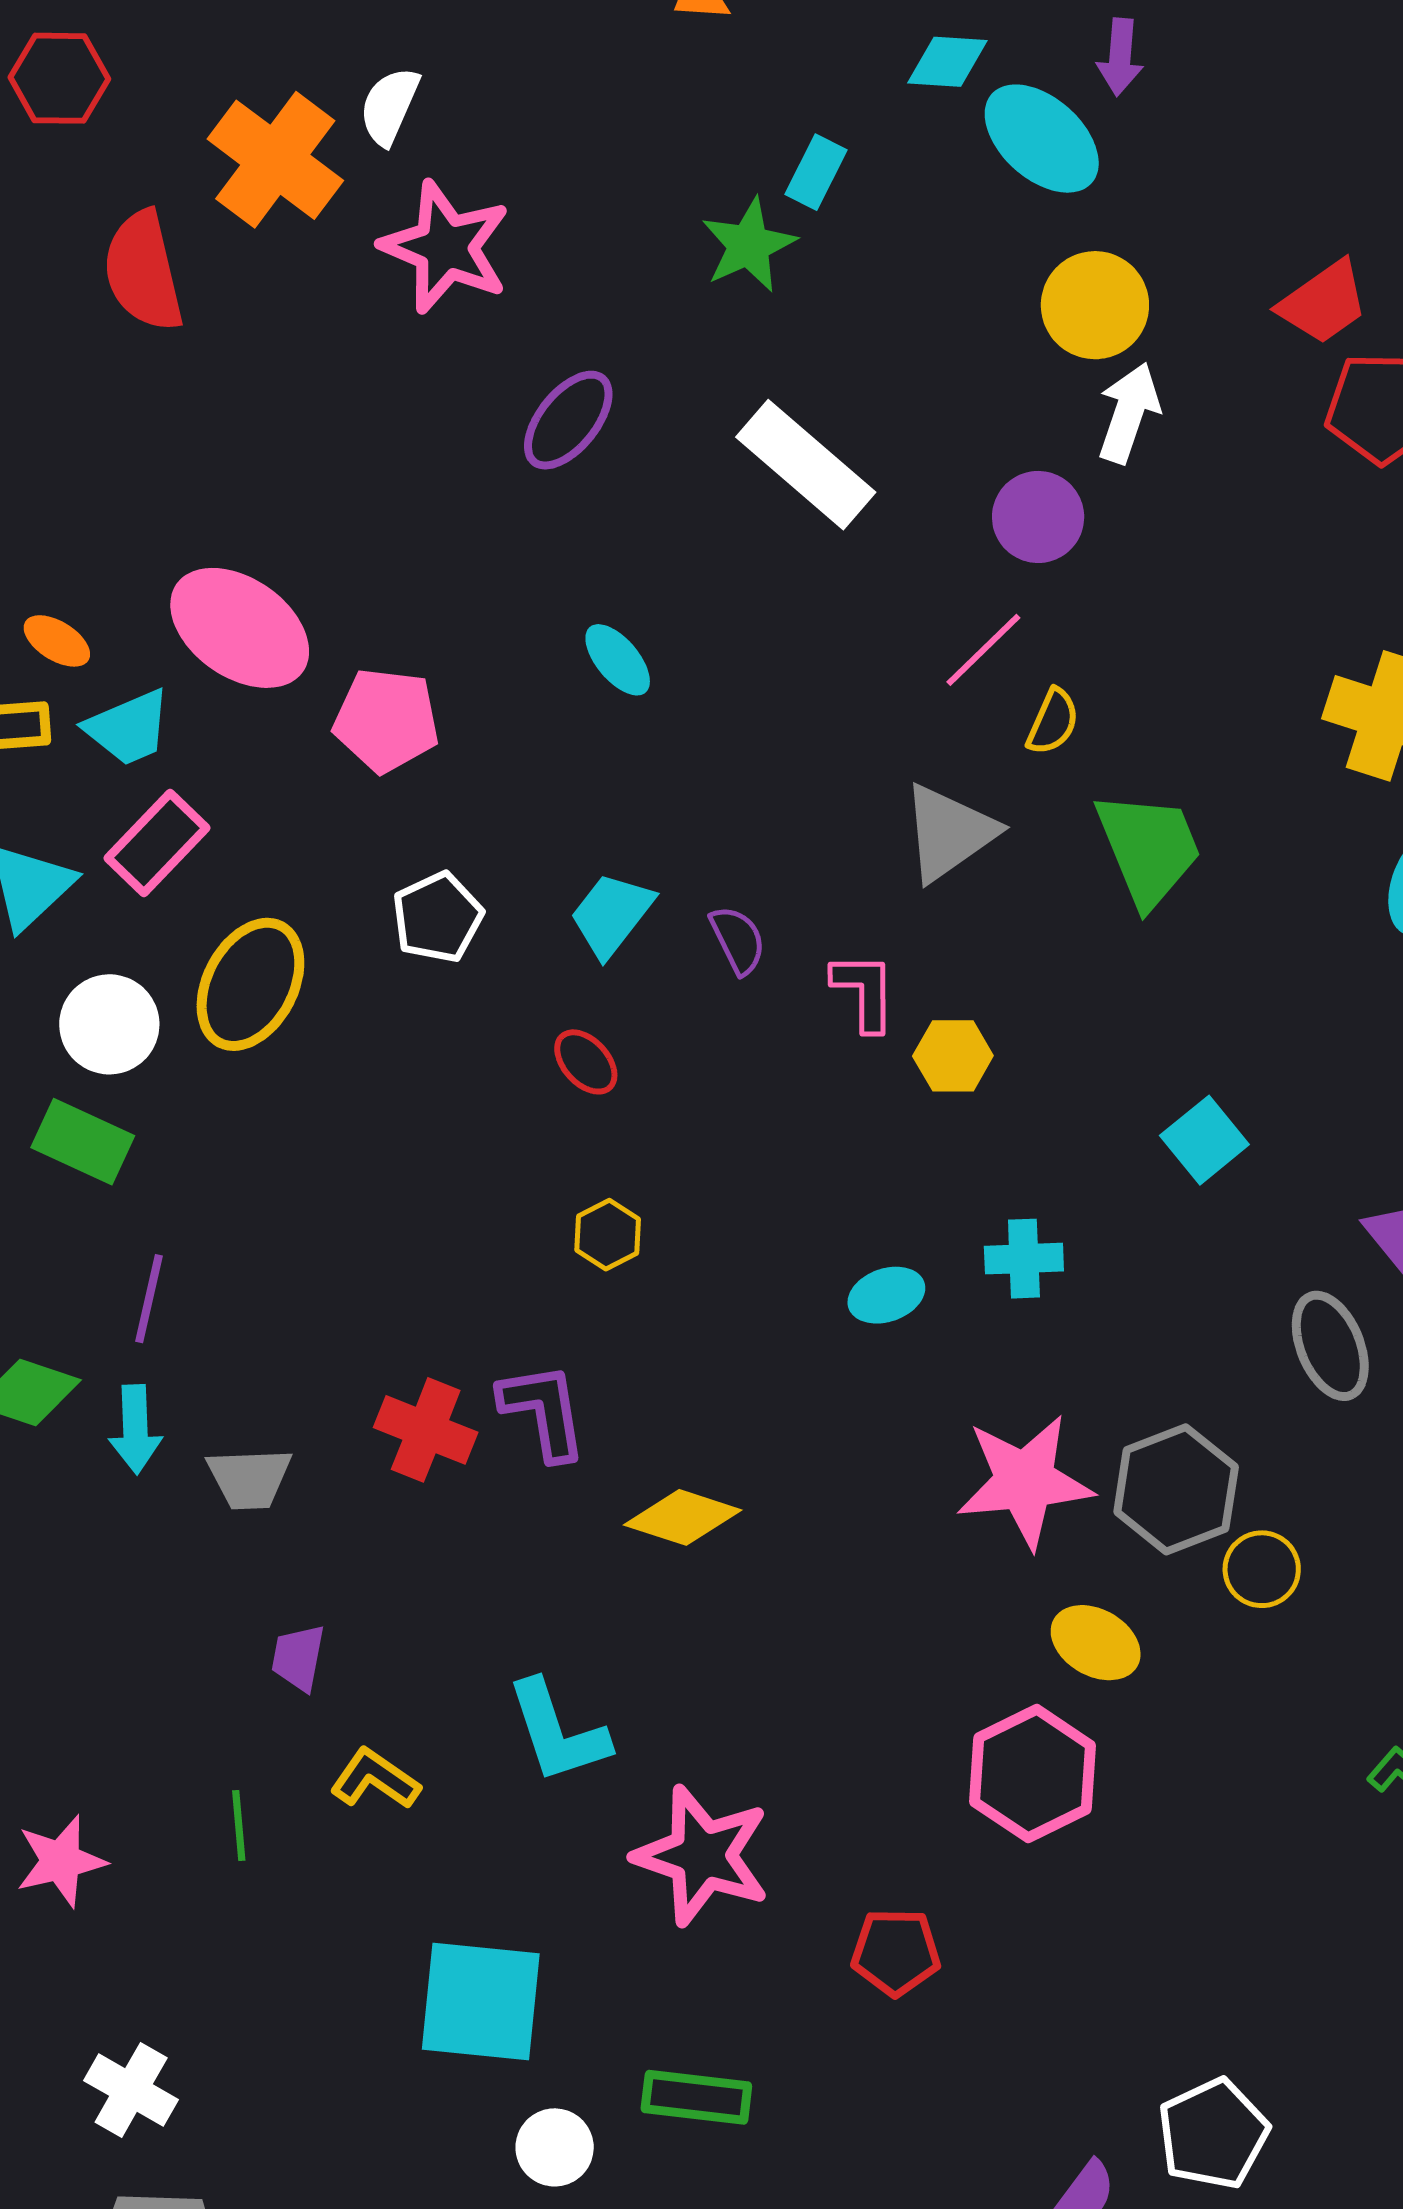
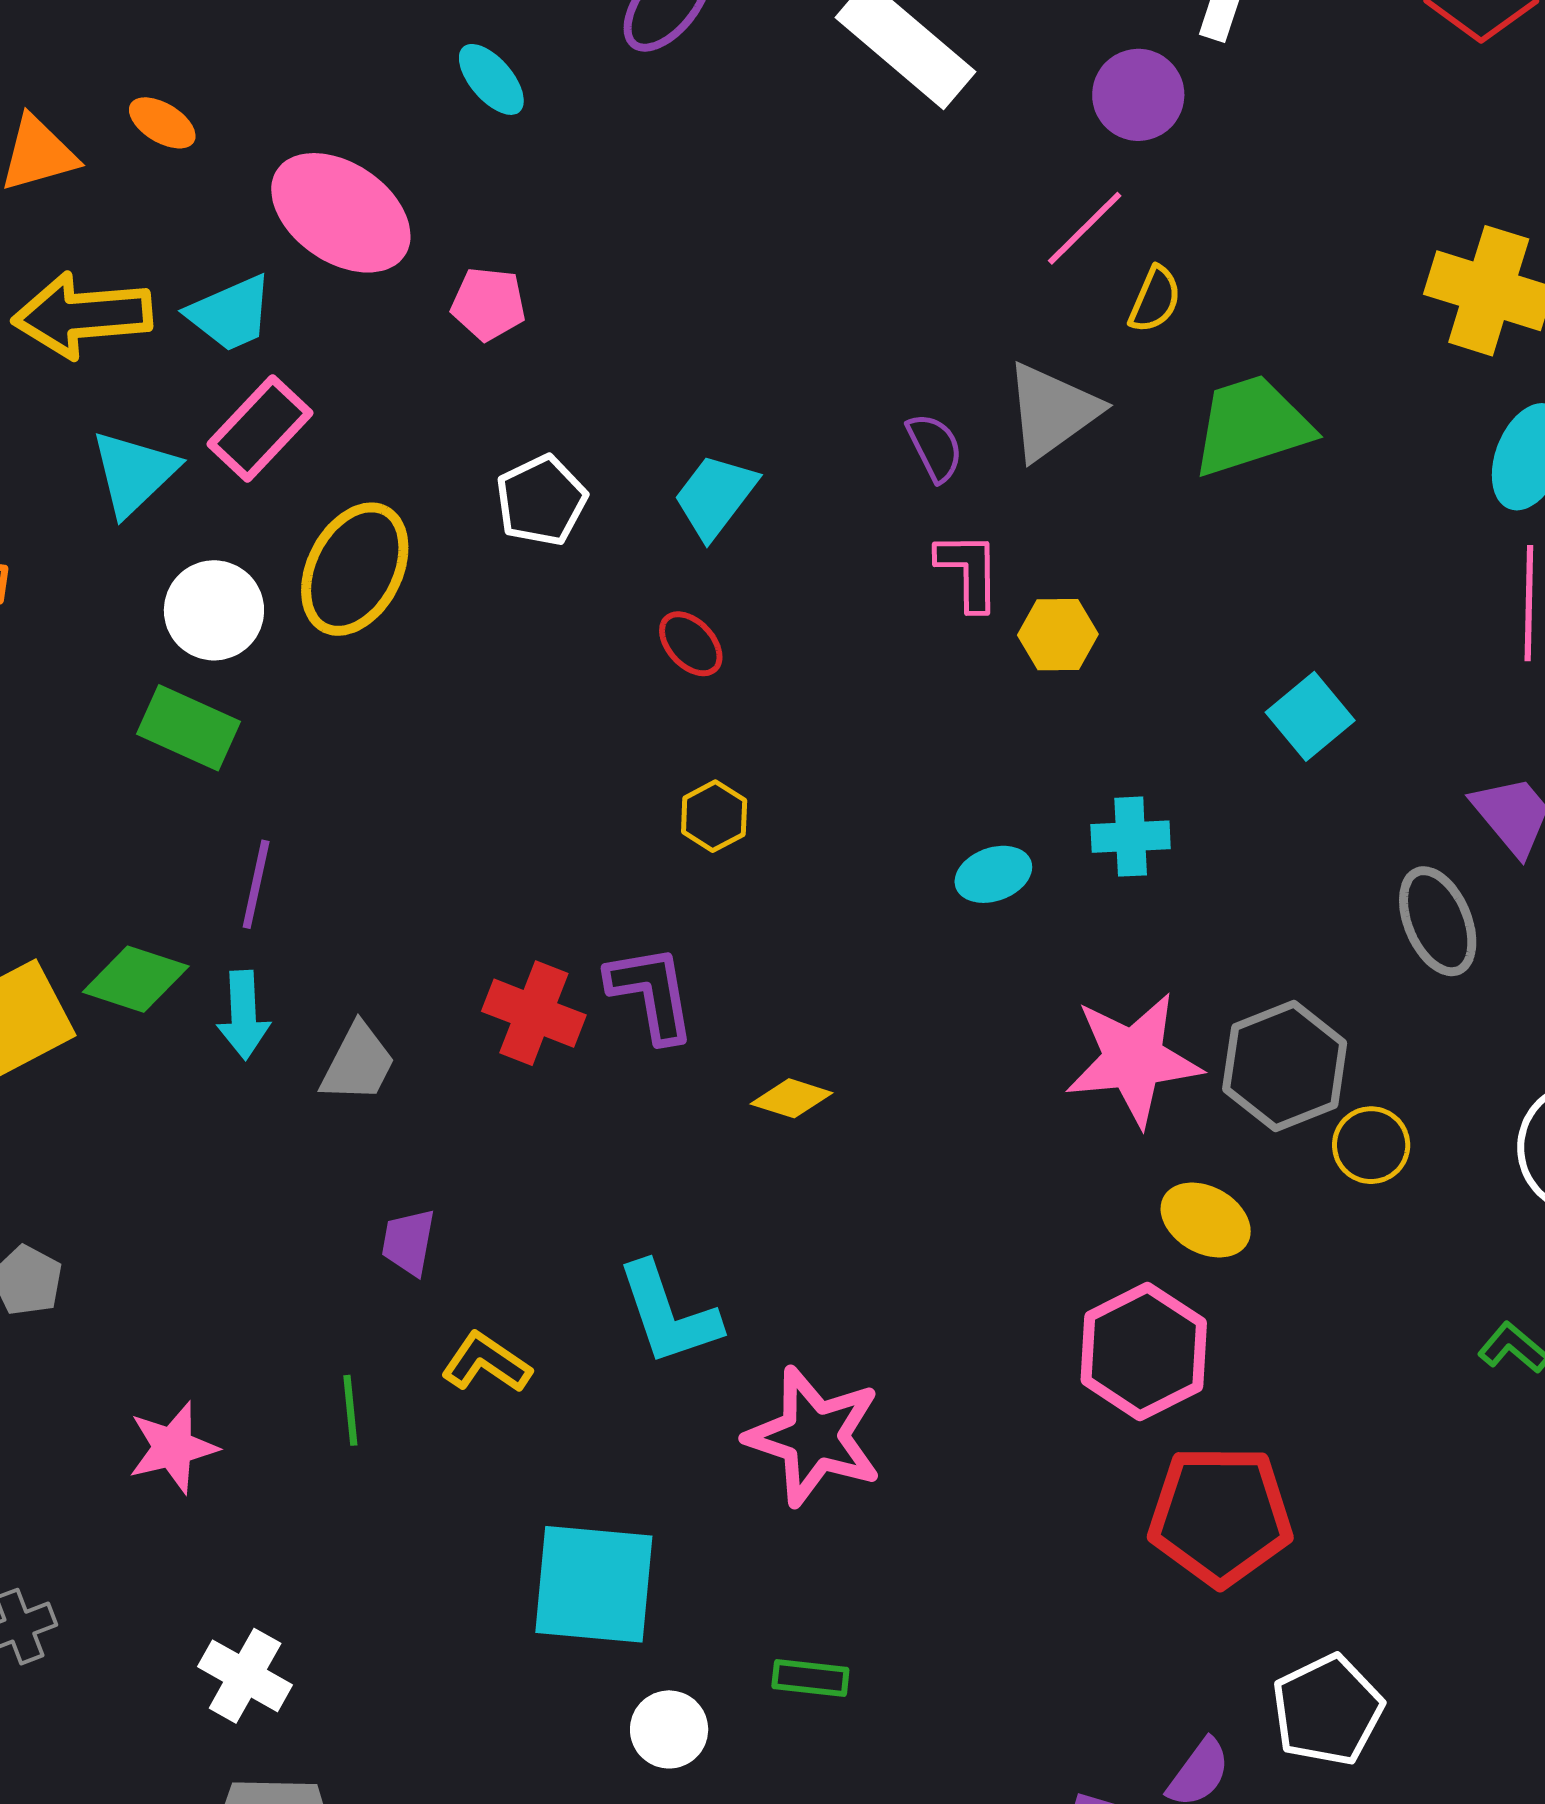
orange ellipse: (57, 641) -> (162, 123), moved
cyan ellipse: (618, 660) -> (491, 79), moved
pink pentagon: (386, 720) -> (488, 304), size x0.7
green trapezoid: (1149, 849) -> (1252, 426), turned -85
purple semicircle: (738, 940) -> (935, 447), moved
gray trapezoid: (249, 1478) -> (358, 1063), turned -60
yellow diamond: (683, 1517) -> (792, 1098), size x0.7
red pentagon: (896, 1952) -> (1220, 1516), moved, size x1.6
green rectangle: (696, 2097) -> (810, 1678), size x0.7

